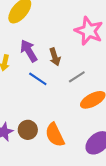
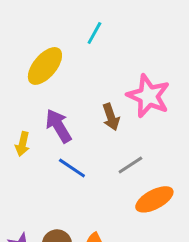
brown arrow: (55, 57) -> (111, 117), moved

